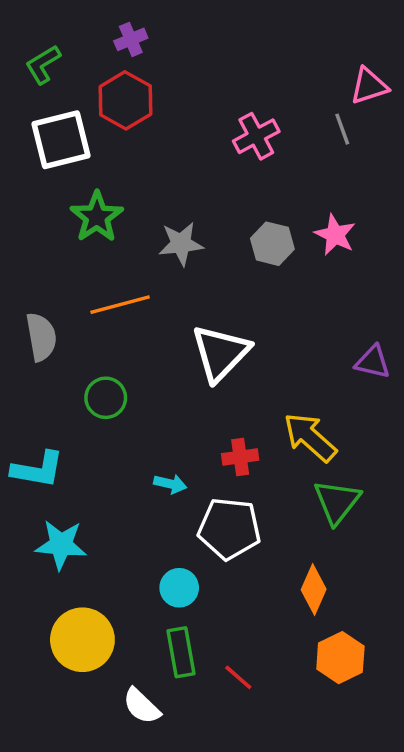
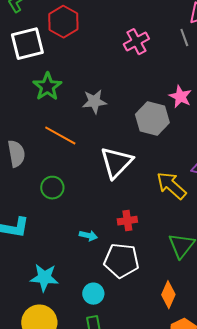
gray hexagon: (272, 244) -> (152, 119), moved, size x1.4
orange line: (120, 305) -> (60, 136), turned 44
yellow arrow: (310, 437) -> (171, 186), moved
cyan star: (61, 545) -> (44, 278), moved

